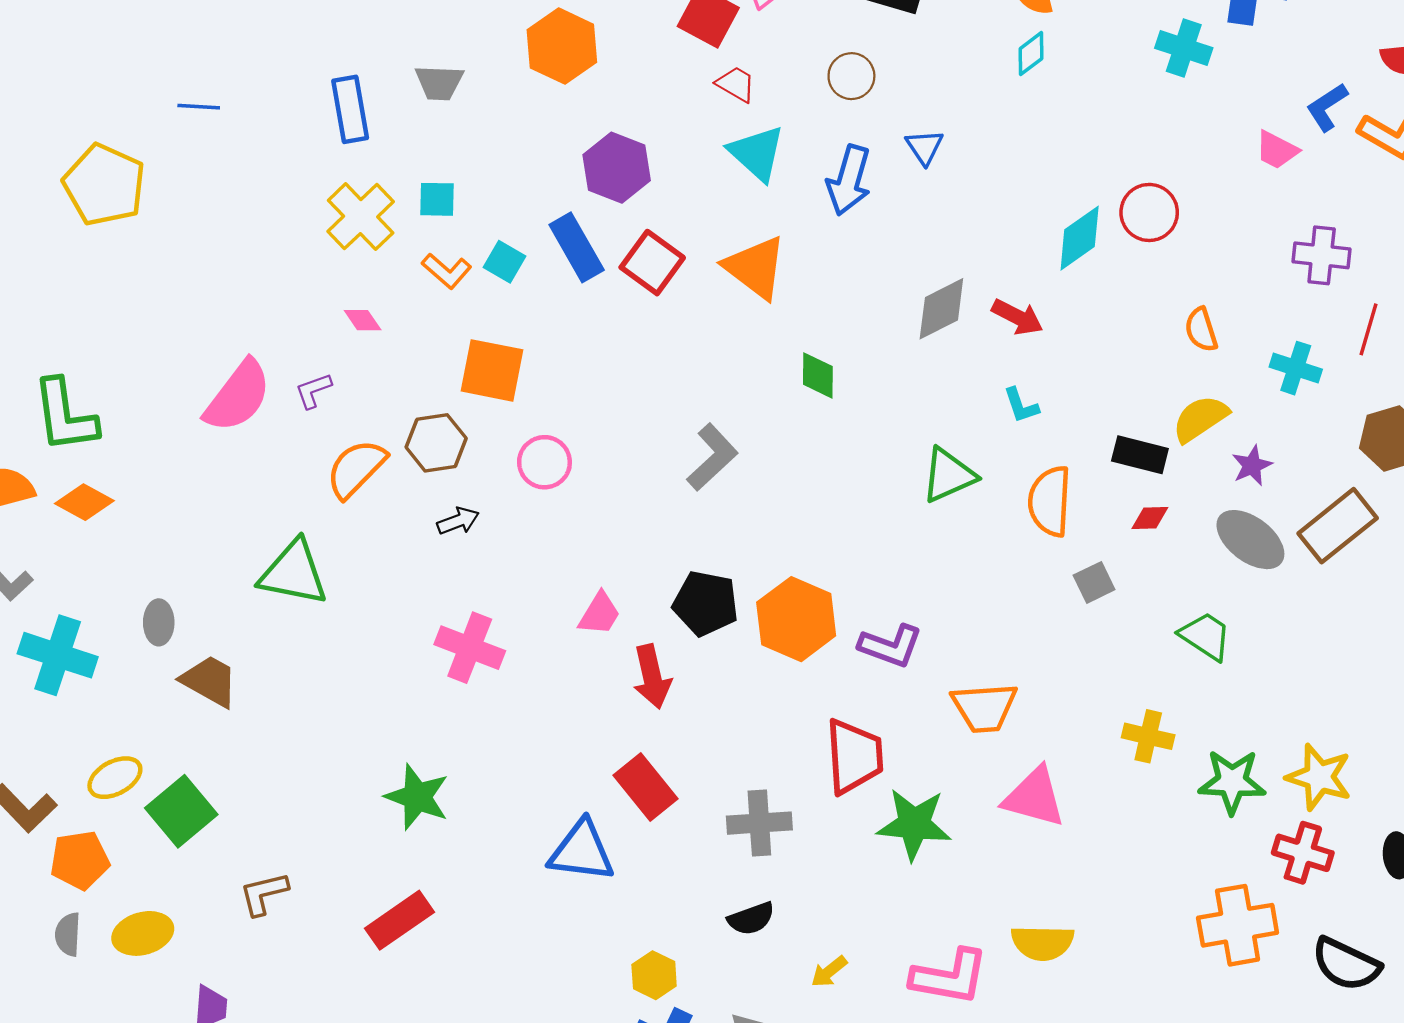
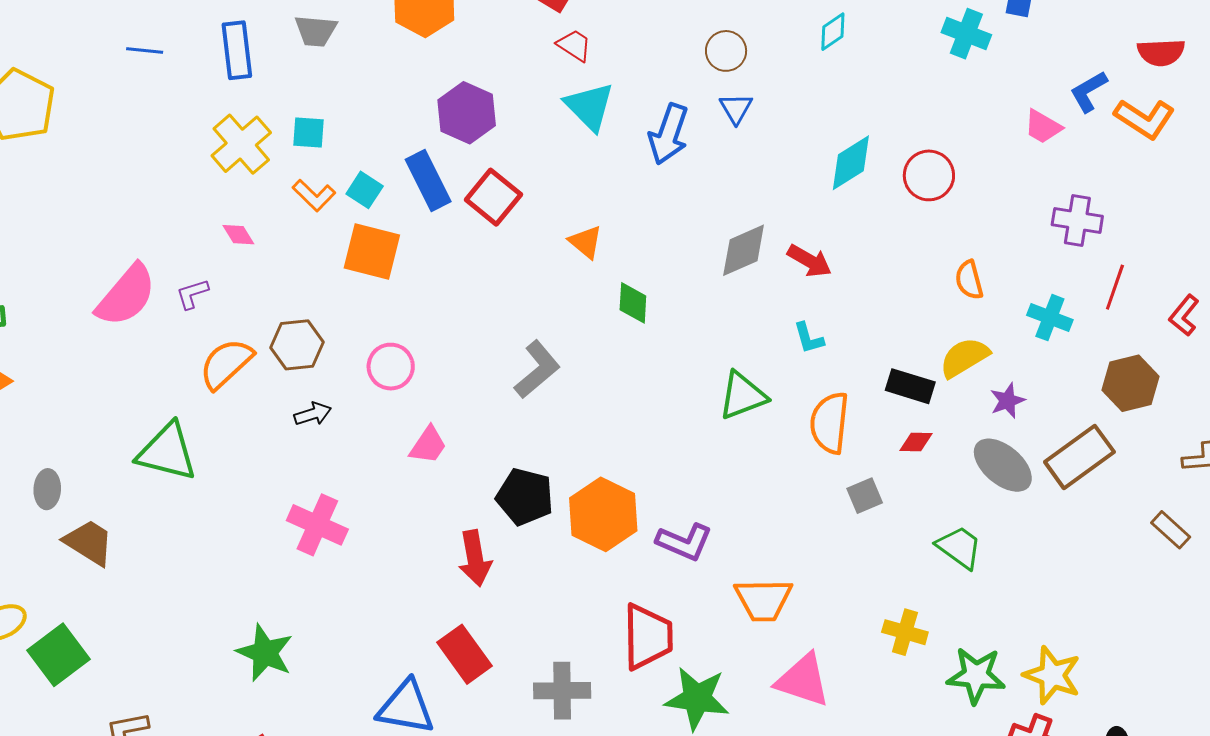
brown circle: (851, 76) -> (726, 51), moved
blue line: (199, 107) -> (145, 51), moved
cyan diamond: (1080, 238) -> (851, 163), moved
orange triangle: (755, 268) -> (586, 242), moved, size x0.6
orange square: (492, 370) -> (372, 252), moved
pink trapezoid: (599, 614) -> (428, 445), moved

